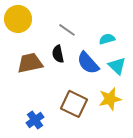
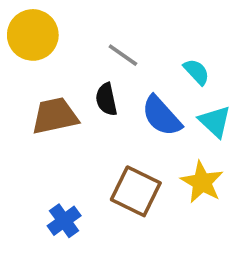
cyan semicircle: (107, 39) -> (197, 72), turned 63
yellow star: (110, 99) -> (202, 182), turned -30

